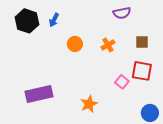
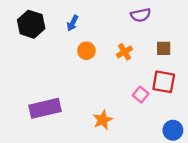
blue arrow: (54, 20) -> (73, 23), moved

